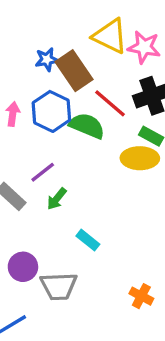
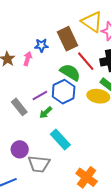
blue star: (47, 59) -> (41, 45), moved
blue hexagon: (51, 111) -> (64, 92), moved
cyan rectangle: (88, 240) -> (60, 140), size x1.5
orange cross: (141, 296) -> (87, 177), size x1.5

